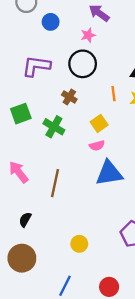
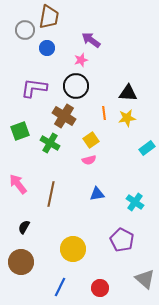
brown cross: (69, 97) -> (64, 116), size x1.6
blue triangle: (109, 173) -> (97, 194), moved, size x0.6
yellow circle: (79, 244) -> (73, 249), size x1.6

